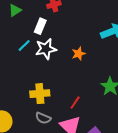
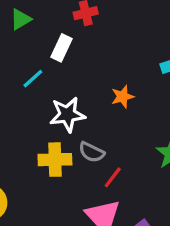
white star: (46, 49) -> (67, 115), moved
gray semicircle: (43, 118) -> (92, 152), moved

